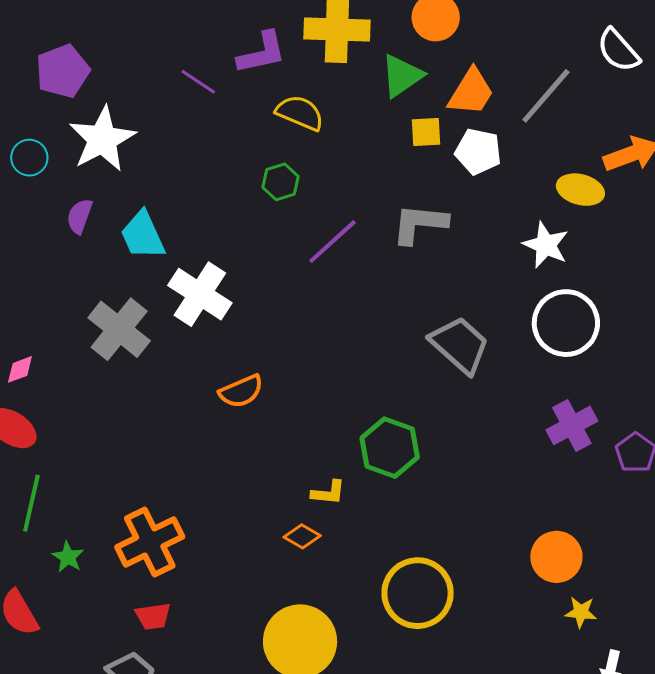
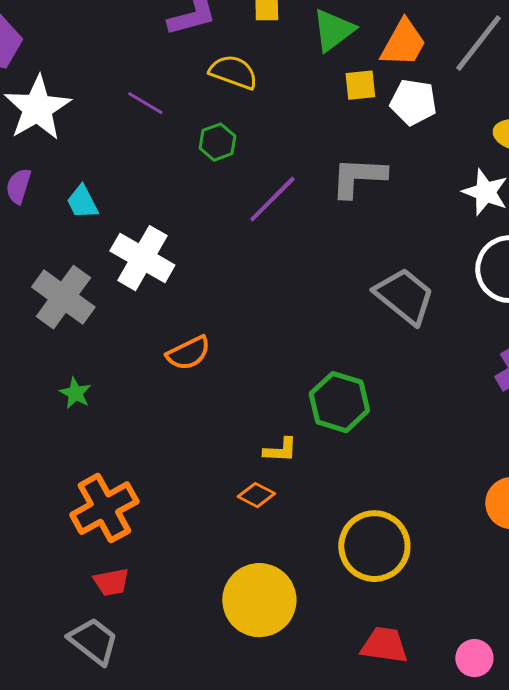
purple line: (198, 82) -> (145, 103), moved
cyan trapezoid: (143, 235) -> (82, 202), size x0.7
green star: (68, 557) -> (75, 393), moved

